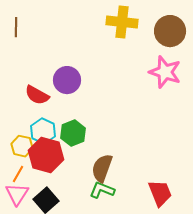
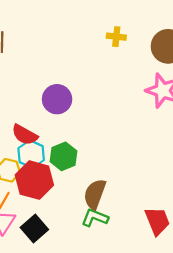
yellow cross: (122, 22) -> (116, 37), size x0.6
red semicircle: (37, 95) -> (25, 135), moved

